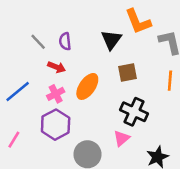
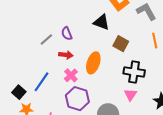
black triangle: (111, 40) -> (101, 22), turned -30
gray line: (38, 42) -> (46, 40), turned -72
brown square: (128, 73) -> (121, 44), turned -35

